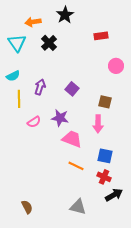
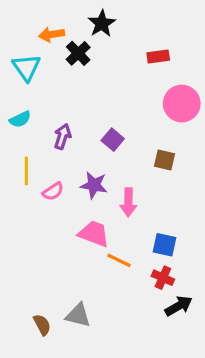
black cross: (49, 43) -> (78, 53), moved
pink circle: (116, 66) -> (182, 104), size x1.5
yellow line: (19, 99) -> (26, 171), moved
pink arrow: (98, 124) -> (128, 202), moved
pink trapezoid: (72, 139) -> (94, 234), moved
gray triangle: (78, 207) -> (78, 315), moved

